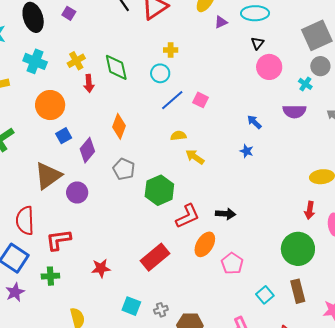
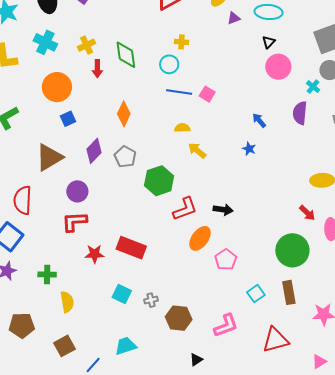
blue line: (172, 100) -> (179, 92), turned 45
purple semicircle: (294, 111) -> (300, 113), turned 90
purple diamond: (87, 150) -> (94, 151), moved
purple circle: (77, 193) -> (77, 191), moved
red arrow: (310, 210) -> (307, 213), turned -60
red L-shape: (58, 240) -> (74, 222), moved
red rectangle: (155, 257) -> (131, 248), moved, turned 56
green cross: (50, 276) -> (47, 274), moved

